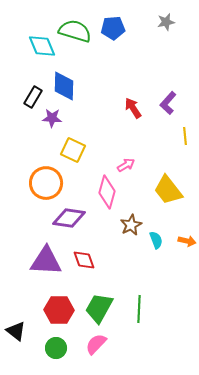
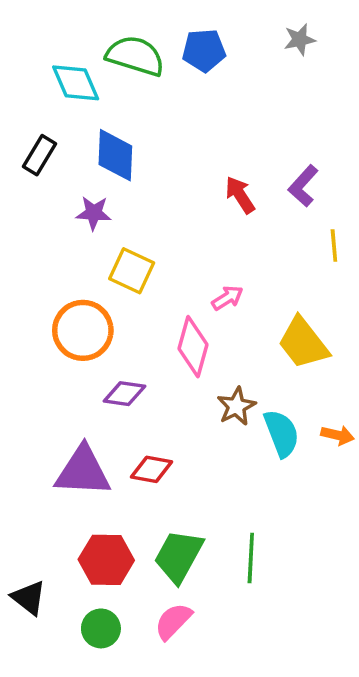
black rectangle: (33, 97) -> (39, 155), moved
purple diamond: (69, 218) -> (124, 394), size x0.7
cyan semicircle: (156, 240) -> (282, 433), size x1.5
red diamond: (84, 260) -> (151, 469), turned -60

